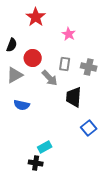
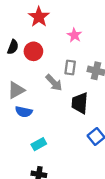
red circle: (33, 58) -> (33, 51), moved
gray triangle: (15, 75) -> (16, 90), moved
cyan rectangle: (45, 147) -> (39, 144), moved

